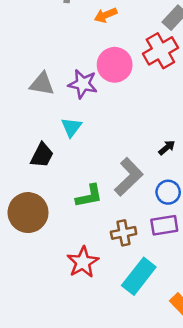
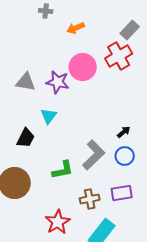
blue circle: (168, 192) -> (125, 156), moved

